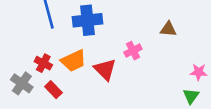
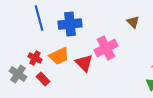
brown triangle: (168, 29) -> (133, 22), moved, turned 40
pink cross: (133, 51) -> (106, 48), size x1.6

